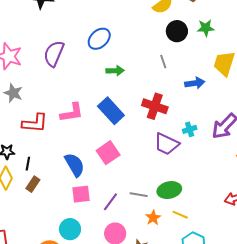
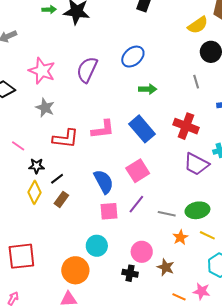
black line: (28, 164) -> (57, 179), turned 40
purple line: (110, 202) -> (136, 204), moved

